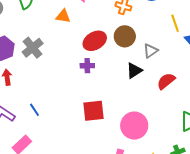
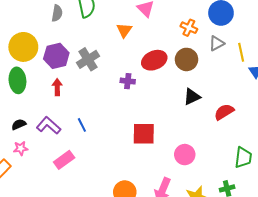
orange triangle: (63, 16) -> (124, 30), turned 49
gray triangle: (151, 51) -> (217, 43), moved
purple cross: (87, 66) -> (128, 81), moved
pink circle: (134, 126) -> (185, 155), size x0.7

